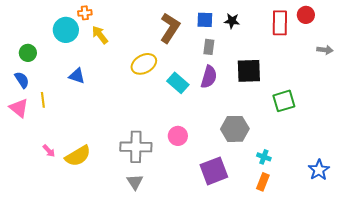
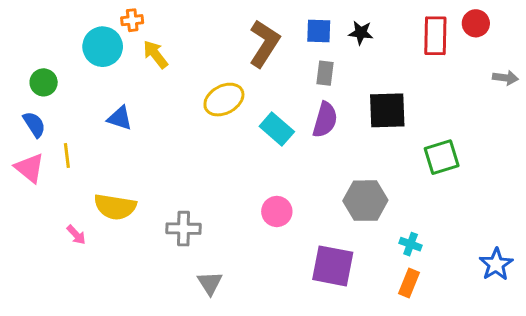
gray cross: (136, 147) -> (183, 229), moved, size x0.7
yellow semicircle: (78, 156) -> (115, 207), moved, turned 40
purple square: (214, 171) -> (333, 266), turned 32

